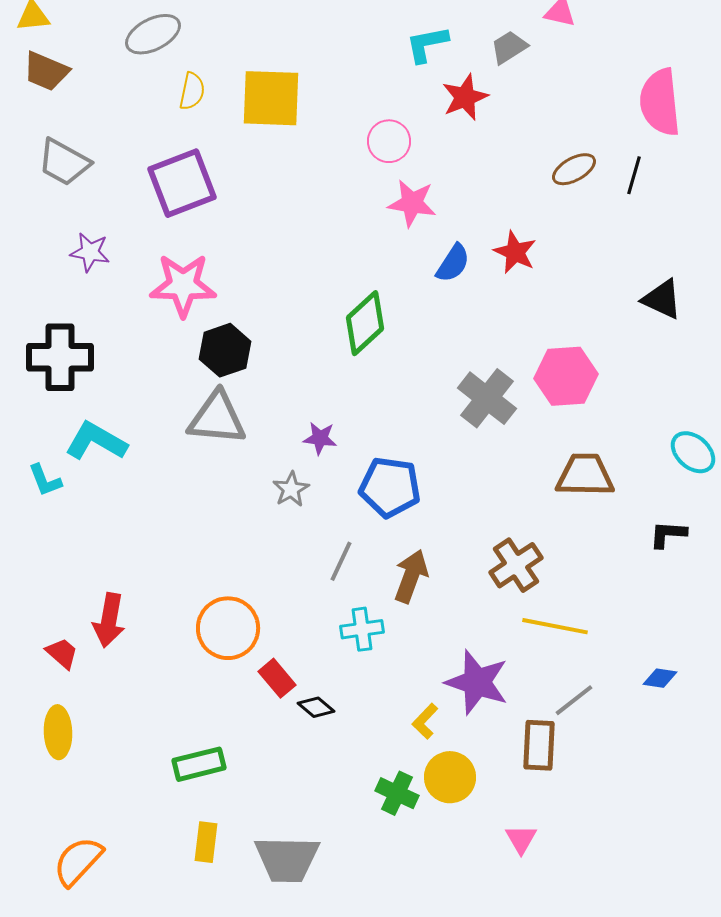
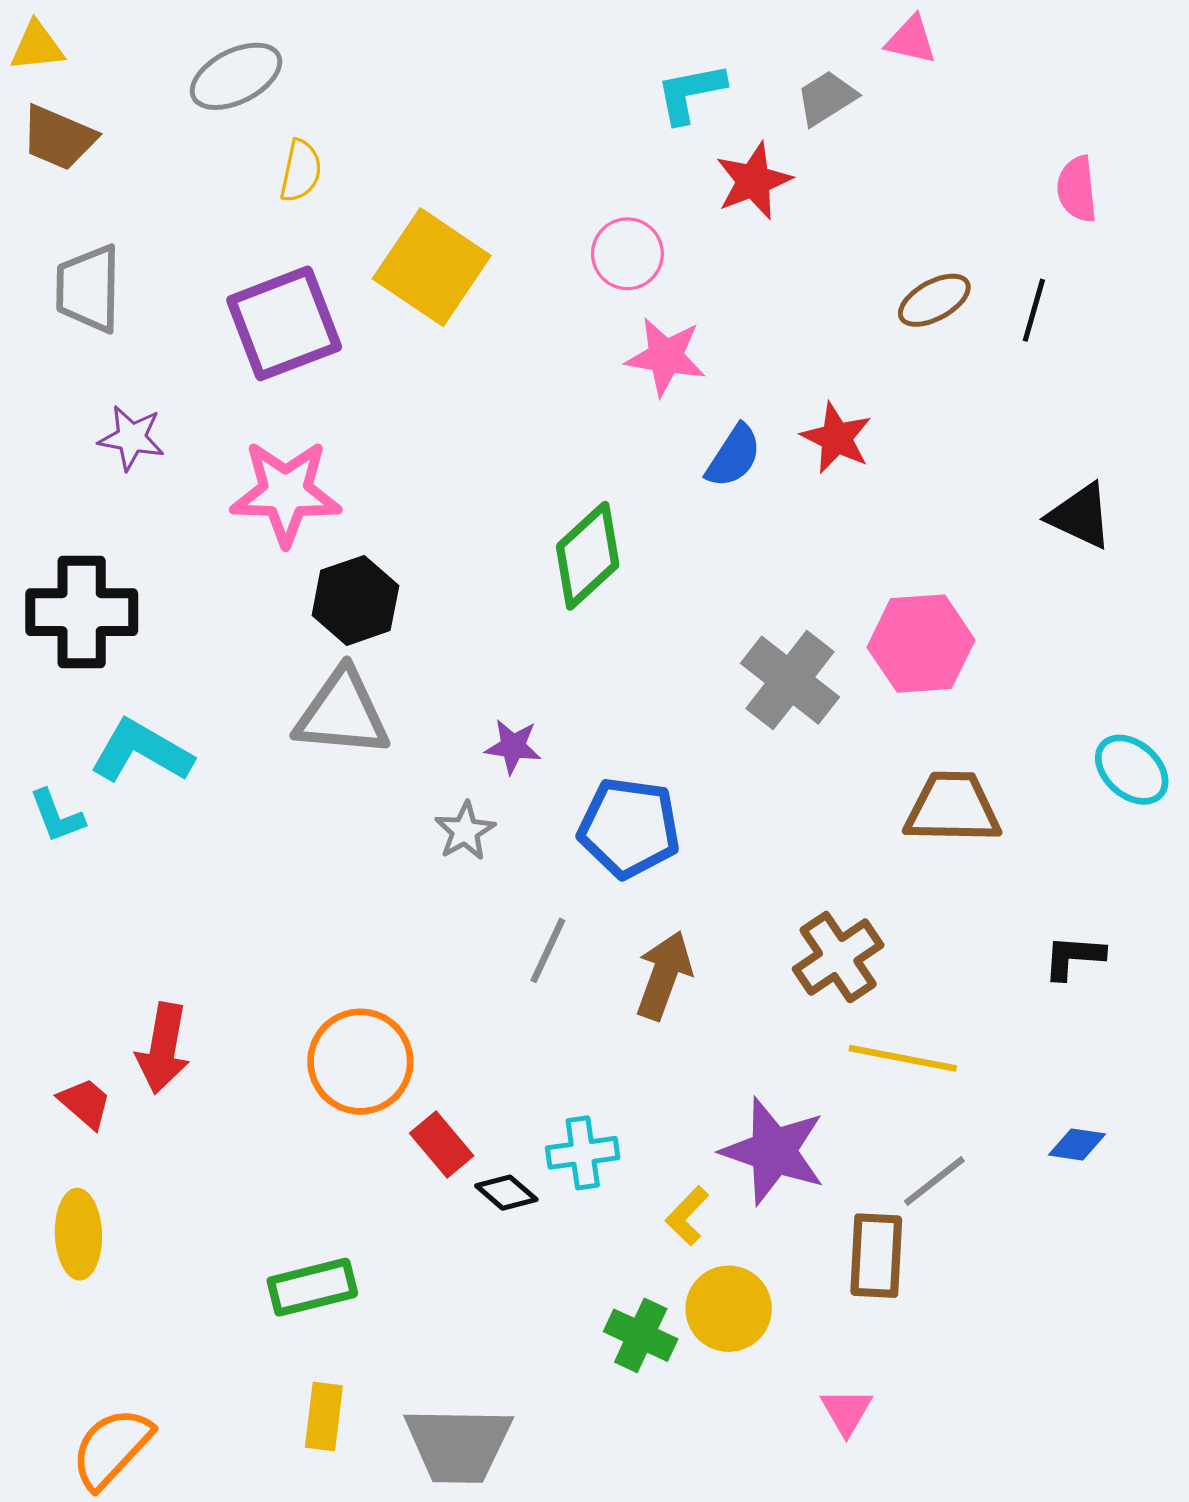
yellow square: (271, 98) -> (432, 267), moved, turned 32
pink semicircle: (660, 102) -> (1077, 189), size x0.6
gray trapezoid: (64, 162) -> (88, 289), turned 62
black L-shape: (668, 534) -> (1074, 957), moved
cyan cross: (362, 629) -> (583, 1153), moved

